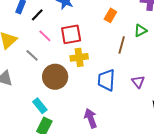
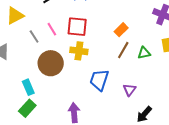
orange rectangle: (110, 15) -> (121, 30), moved
green triangle: (140, 31) -> (144, 53), moved
pink line: (45, 36) -> (52, 29), moved

